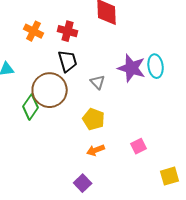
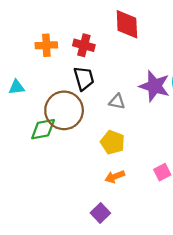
orange cross: (34, 31) -> (46, 45), turned -30
gray triangle: (98, 82) -> (117, 102), turned -35
green diamond: (31, 107) -> (43, 129), turned 45

